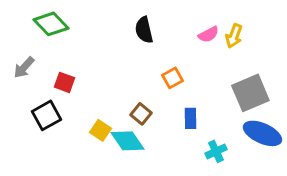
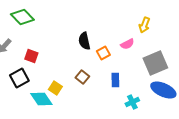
black semicircle: (144, 30) -> (84, 41), moved
pink semicircle: (208, 34) -> (127, 44), moved
cyan diamond: (127, 141) -> (41, 99), moved

